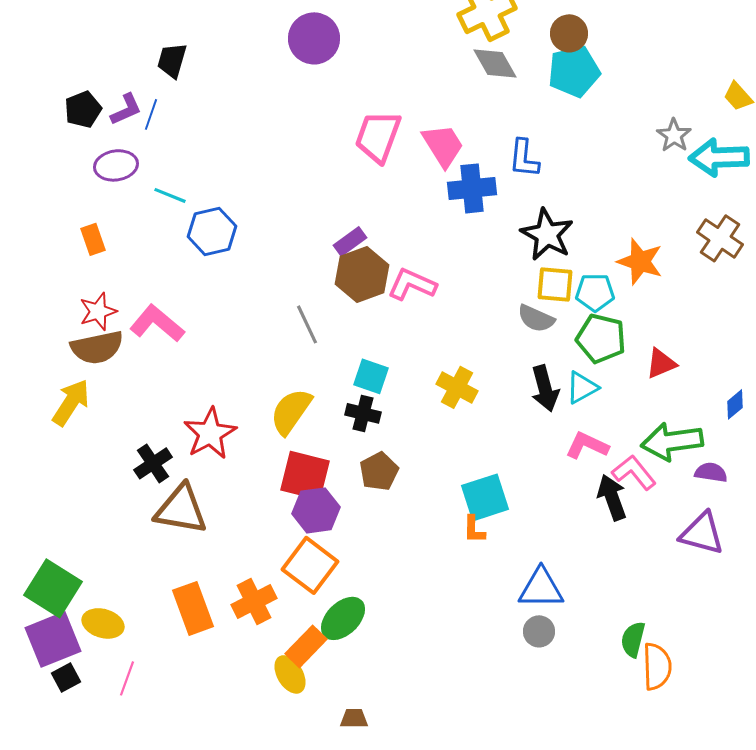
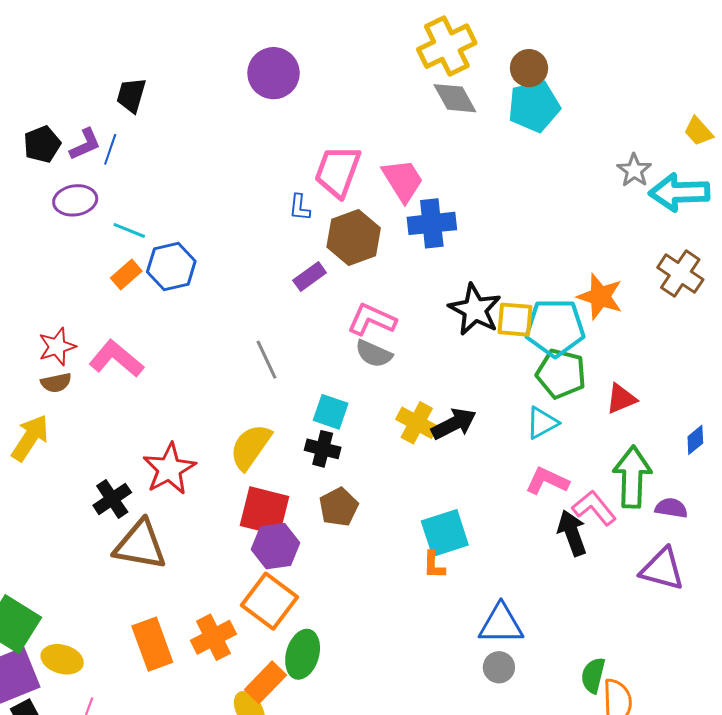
blue L-shape: (524, 158) -> (300, 207), moved, size x0.7
black star: (547, 234) -> (475, 310), moved
orange rectangle: (93, 239) -> (126, 275), moved, turned 68
brown hexagon: (362, 274) -> (354, 237), moved
cyan pentagon: (595, 292) -> (555, 328), size x1.5
gray semicircle: (536, 318) -> (374, 354), moved
brown semicircle: (97, 347) -> (56, 383), size x0.6
black arrow: (545, 388) -> (454, 424), moved, turned -102
green arrow: (672, 441) -> (632, 477), turned 100
green ellipse: (343, 618) -> (303, 654), turned -30

